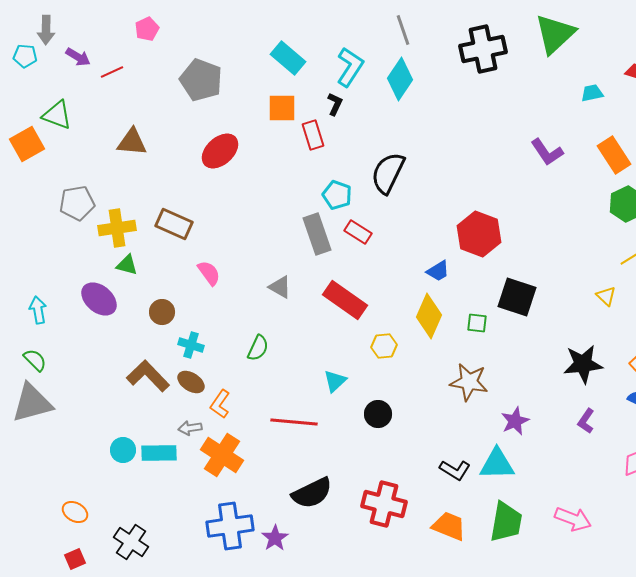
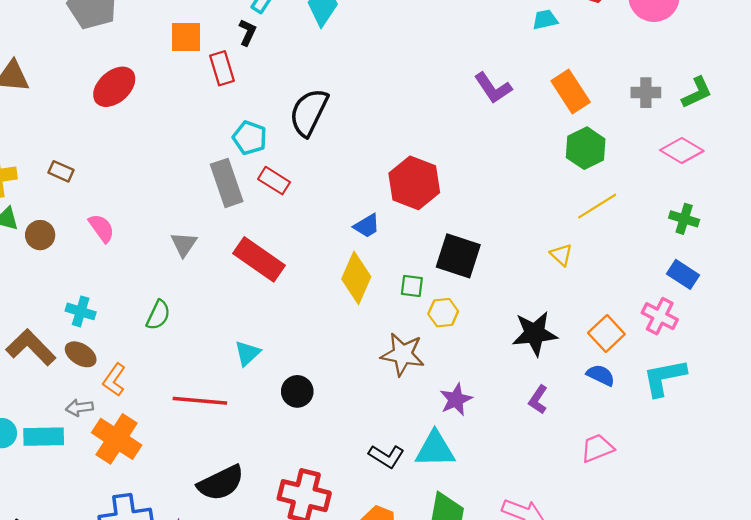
brown rectangle: (174, 224) -> (61, 171), size x0.6
gray triangle: (280, 287) -> (184, 244), turned 35
brown circle: (162, 312) -> (40, 235), moved
yellow hexagon: (384, 346) -> (443, 313), moved

